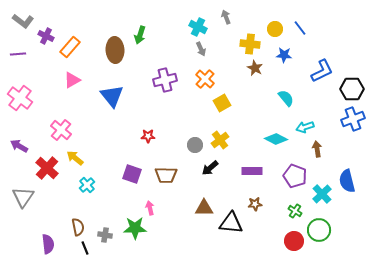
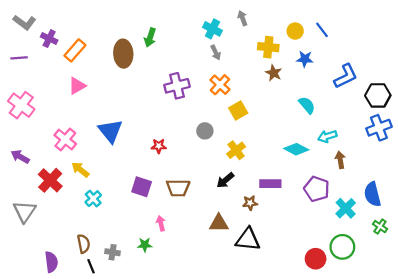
blue triangle: (112, 96) -> (110, 131), moved
gray circle: (195, 145) -> (205, 131), moved
brown star: (255, 204) -> (250, 203), moved
green cross: (295, 211) -> (380, 227), moved
green star: (135, 228) -> (145, 245), size x0.6

